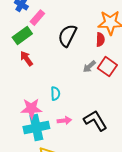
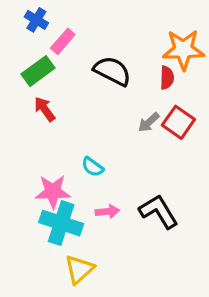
black semicircle: (67, 36) -> (112, 71), turned 90
cyan semicircle: (55, 94) -> (93, 167), turned 128
cyan cross: (36, 128) -> (61, 223), turned 30

